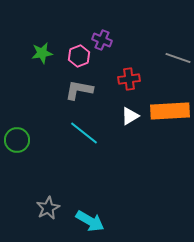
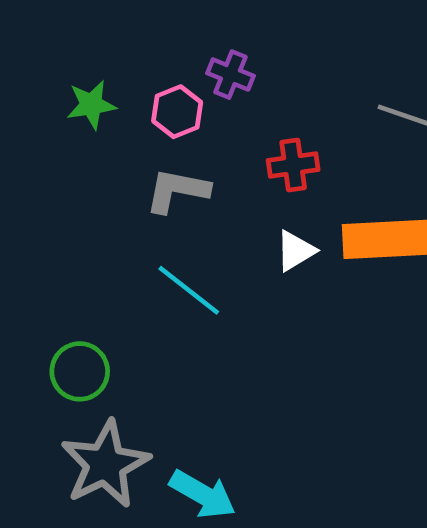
green circle: (17, 140) -> (80, 371), moved
gray star: (48, 208) -> (105, 464), size x1.6

